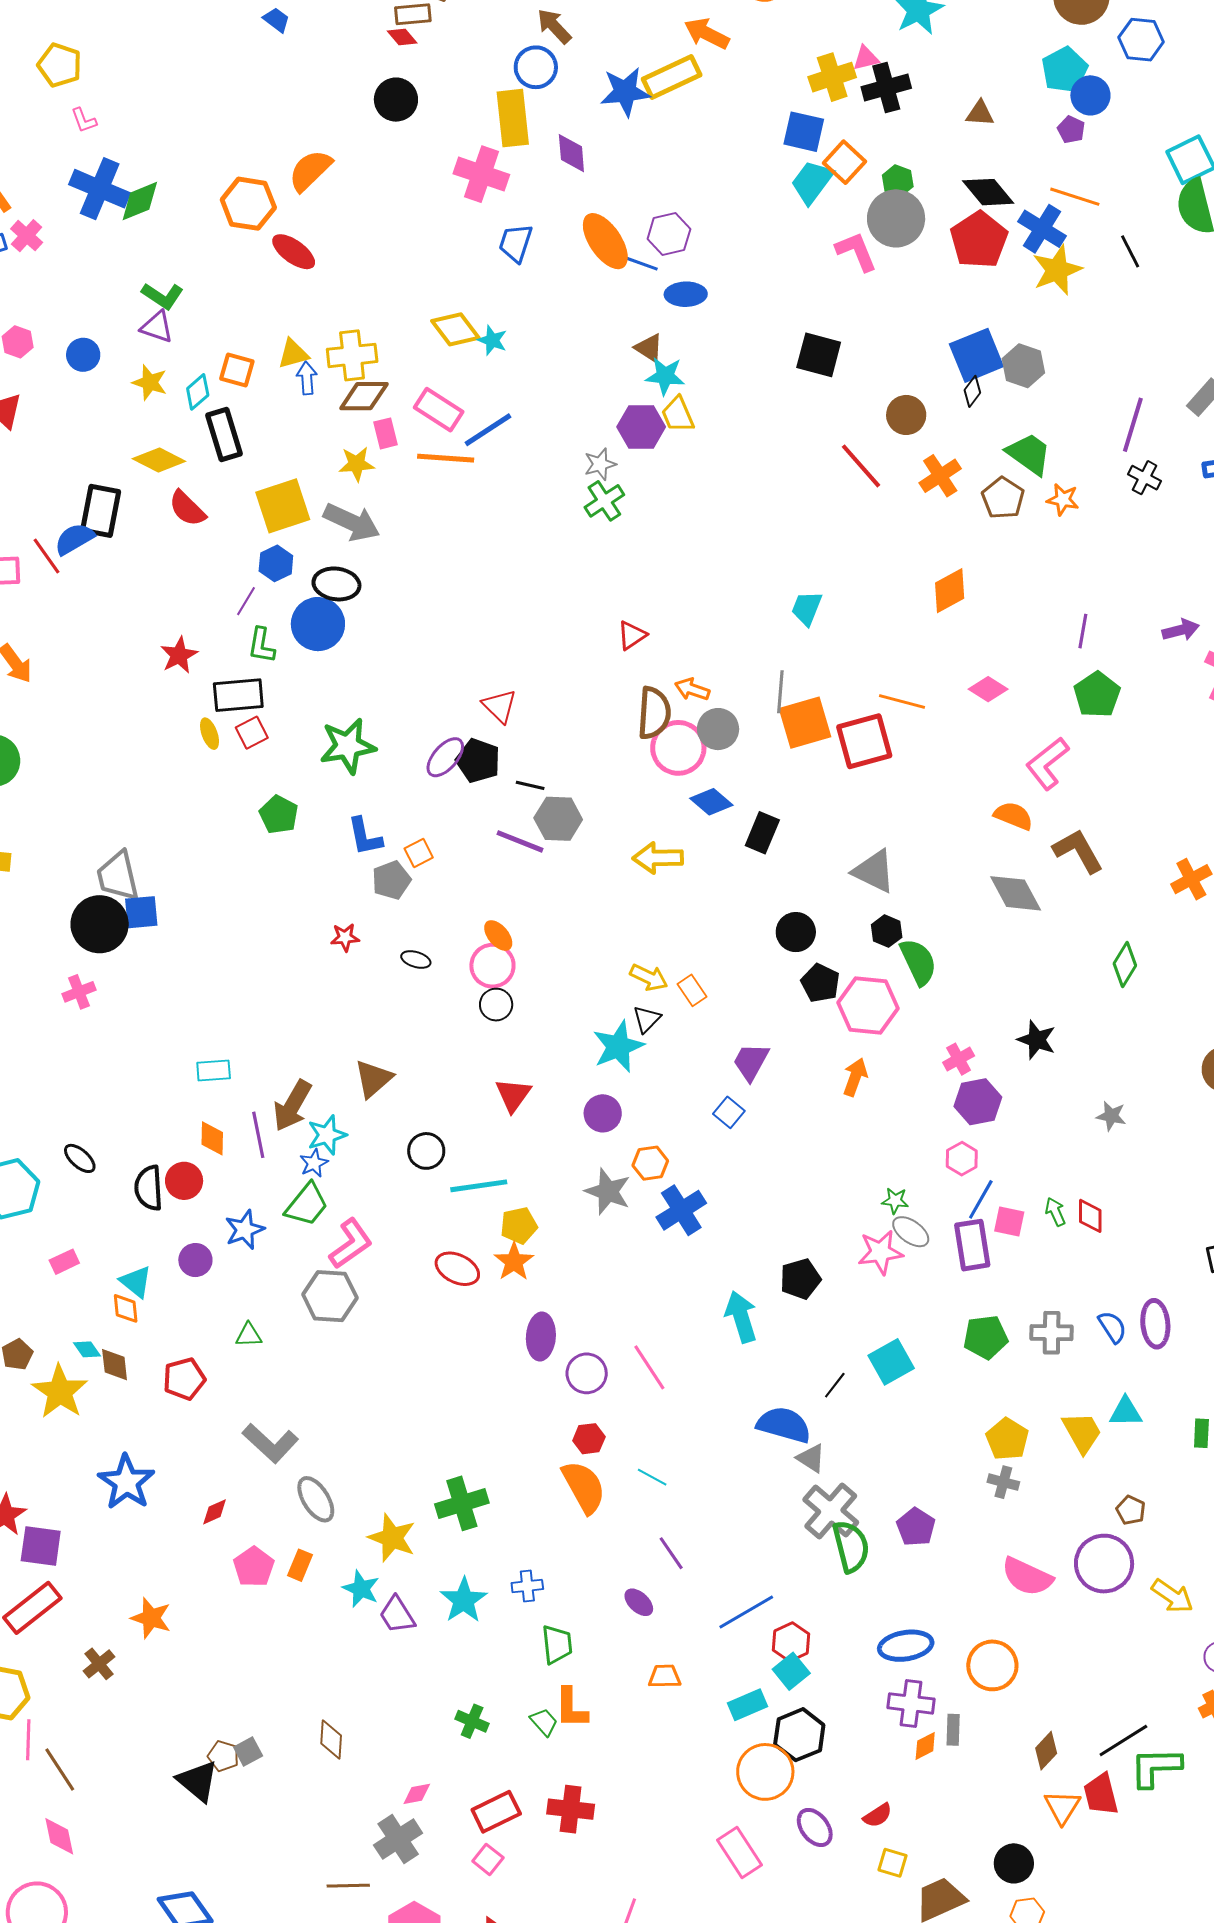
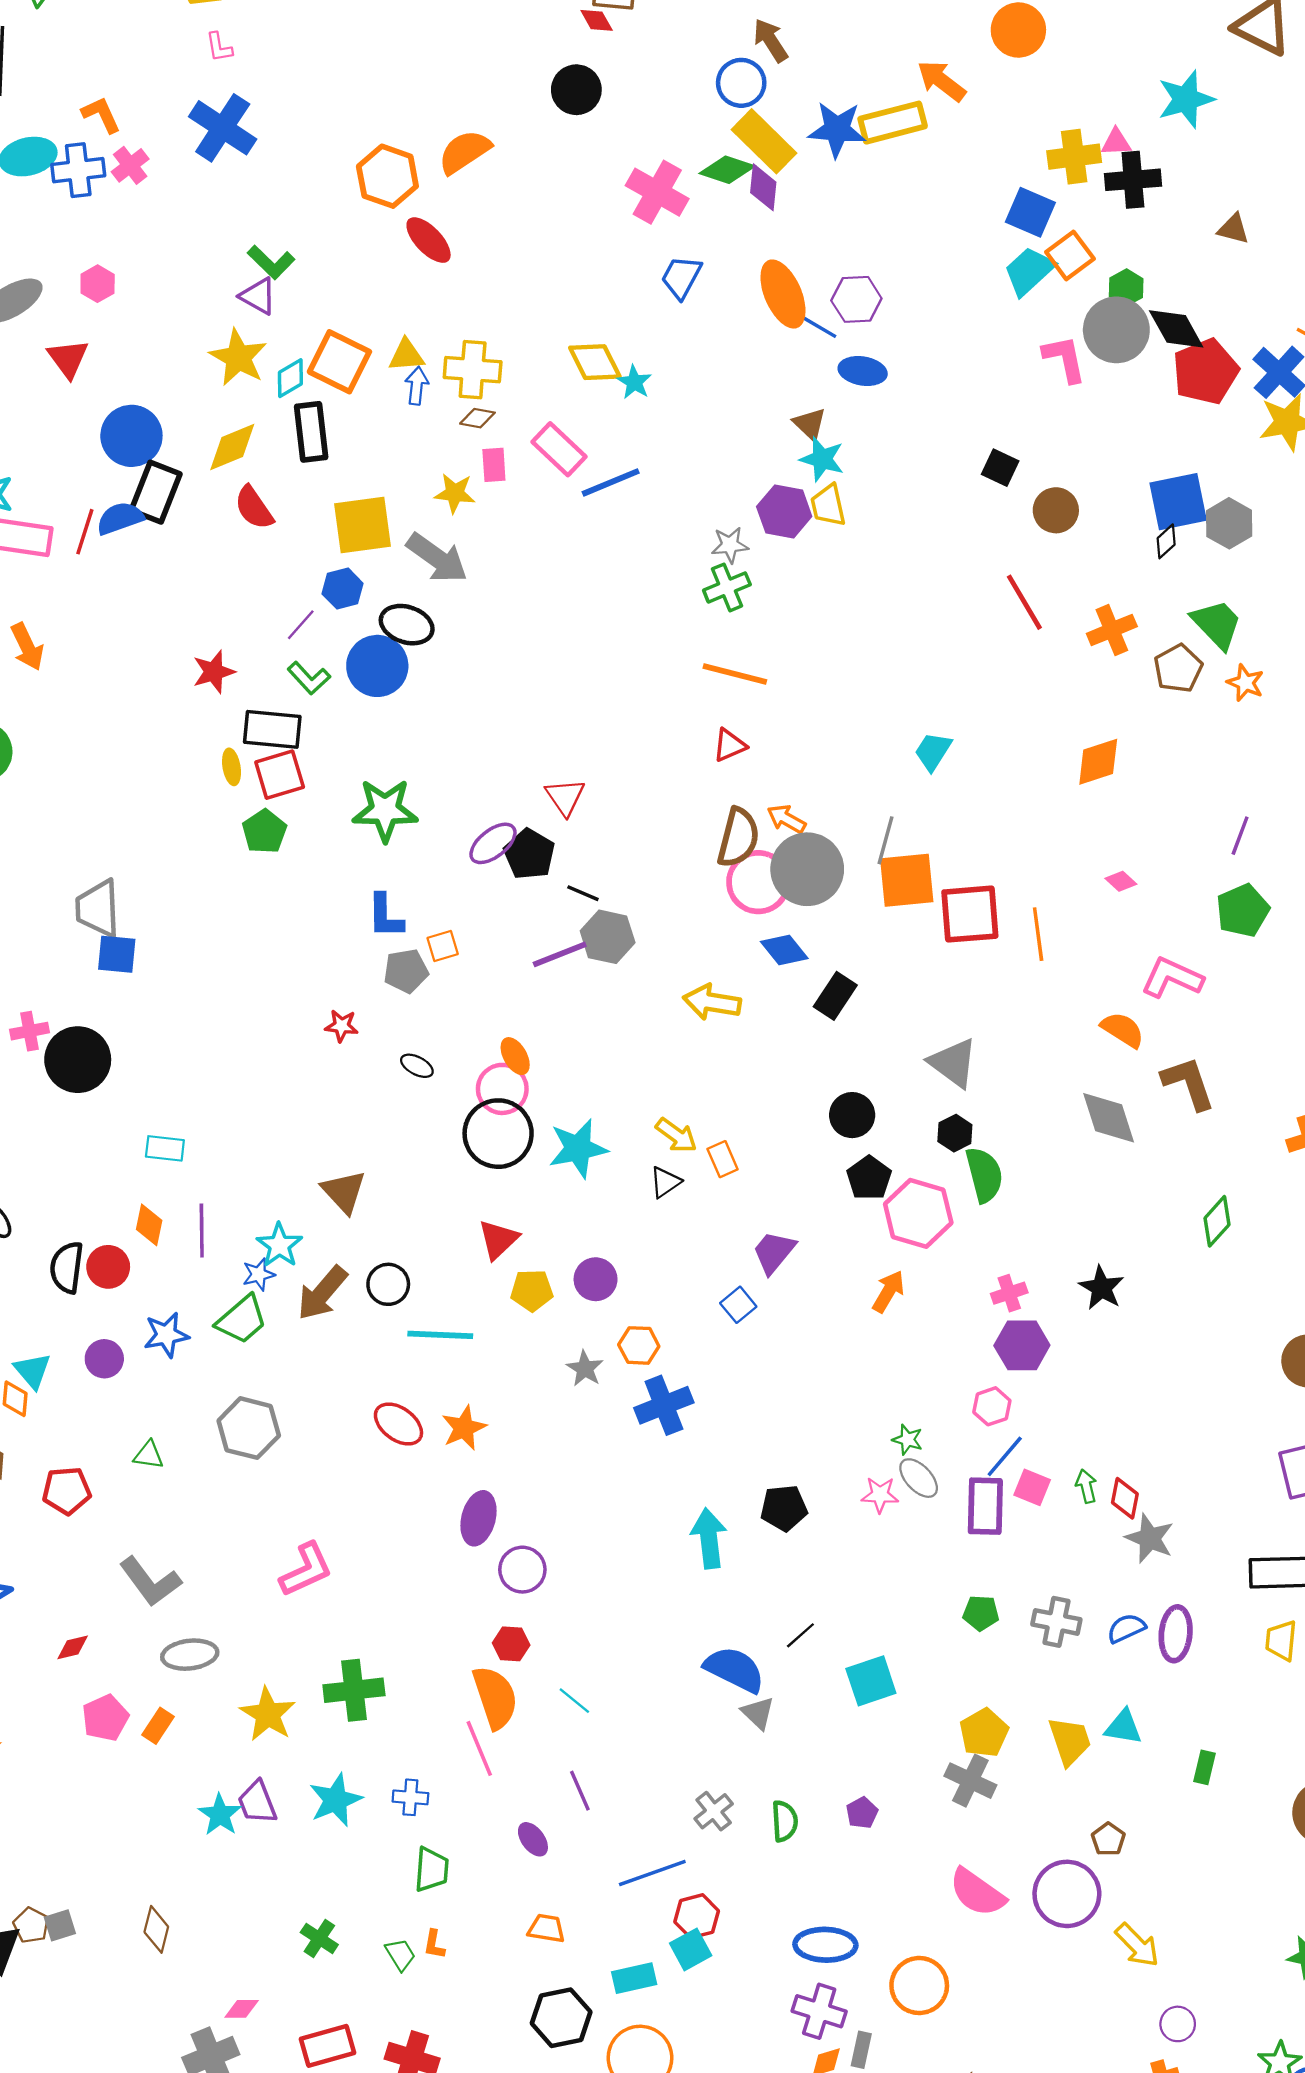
yellow rectangle: (513, 118) -> (764, 141), moved, turned -50
black diamond: (988, 192) -> (1176, 329), moved
green diamond: (140, 201) -> (727, 170), moved, turned 30
blue circle: (83, 355) -> (131, 436), moved, size x1.6
black square: (819, 355) -> (1000, 468), size x0.7
orange square: (237, 370) -> (339, 362), size x1.5
yellow star: (150, 383) -> (238, 357), size x1.4
brown diamond: (364, 396) -> (477, 418), size x0.6
brown circle: (906, 415) -> (1056, 510), moved
orange line: (446, 458) -> (735, 674), moved
yellow diamond: (159, 460) -> (232, 447), turned -60
red line: (47, 556) -> (85, 532), turned 42
green L-shape: (261, 645) -> (309, 678), turned -63
pink diamond: (988, 689) -> (1121, 881), size x0.7
orange line: (902, 702) -> (1038, 934), moved, turned 57
gray circle: (718, 729) -> (807, 869), size x1.5
red square: (252, 733) -> (280, 775), size x1.4
pink L-shape: (1047, 763) -> (1172, 978), turned 52
green pentagon: (279, 815) -> (264, 832), moved
purple line: (520, 841) -> (560, 954), turned -54
black circle: (100, 924) -> (78, 1060), moved
black circle: (496, 1005) -> (498, 1134), size x1.8
cyan star: (618, 1047) -> (578, 1148), moved
brown triangle: (373, 1079) -> (344, 1192), turned -42
brown arrow: (292, 1106) -> (322, 1293), moved
gray star: (1111, 1116) -> (1150, 1538), moved, size x1.4
cyan star: (327, 1135) -> (279, 1245), turned -30
gray star: (608, 1191) -> (585, 1369), size x0.7
yellow pentagon: (519, 1226) -> (532, 1290), moved
pink L-shape: (351, 1244) -> (306, 1570), moved
pink star: (880, 1252) -> (880, 1495), size x0.7
blue semicircle: (1112, 1327) -> (1126, 1628), turned -92
green pentagon: (986, 1337) -> (981, 1613), size x0.7
cyan square: (891, 1362) -> (871, 1681), moved
pink line: (649, 1367) -> (479, 1748), moved
gray cross: (1003, 1482) -> (970, 1781), size x1.4
gray ellipse: (316, 1499) -> (190, 1655), turned -75
gray cross: (831, 1511) -> (714, 1811), moved, size x0.6
purple pentagon: (916, 1527) -> (862, 1813), size x0.7
green semicircle: (851, 1546) -> (785, 1821), size x0.7
cyan star: (361, 1589) -> (220, 1815), moved
orange L-shape: (571, 1708) -> (434, 1944), size x0.6
black hexagon: (799, 1735) -> (561, 2018), moved

